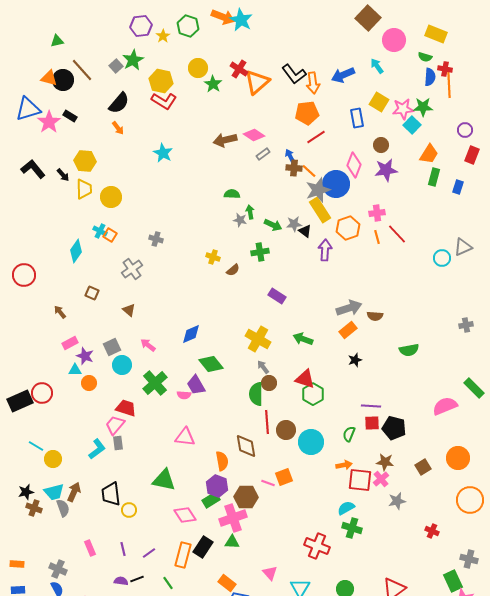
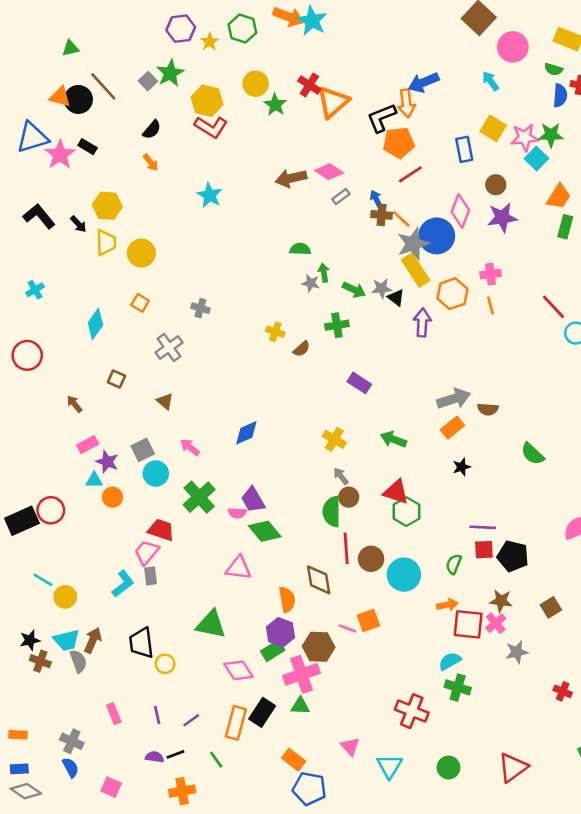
black L-shape: (294, 74) -> (382, 118), moved, turned 105
blue arrow: (343, 75) -> (424, 82), moved
black semicircle: (119, 103) -> (152, 130), size x0.7
cyan cross: (100, 231) -> (35, 290), moved, turned 32
red line: (397, 234) -> (553, 307), moved
yellow cross: (258, 339) -> (334, 439), size x0.7
green semicircle: (409, 350) -> (532, 454), turned 54
green diamond: (211, 364) -> (265, 531), moved

